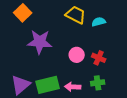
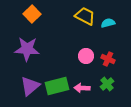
purple star: (40, 42) -> (27, 49), moved
green cross: (98, 83) -> (107, 84), turned -32

